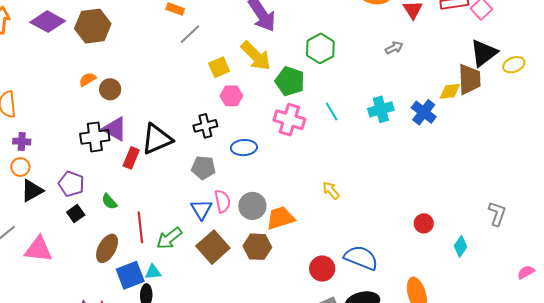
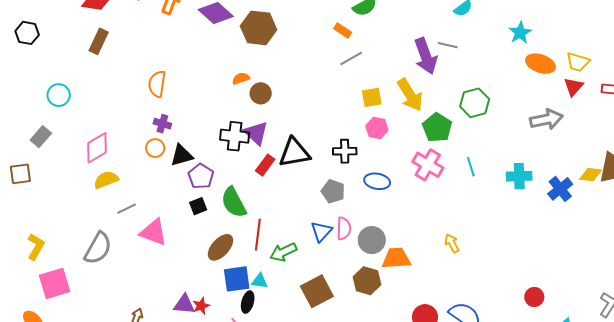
gray arrow: (394, 48) -> (546, 119), size x1.8
black triangle: (32, 191) -> (182, 155), moved
green semicircle: (109, 202) -> (234, 202), size x1.8
brown square: (213, 247) -> (317, 291), moved

